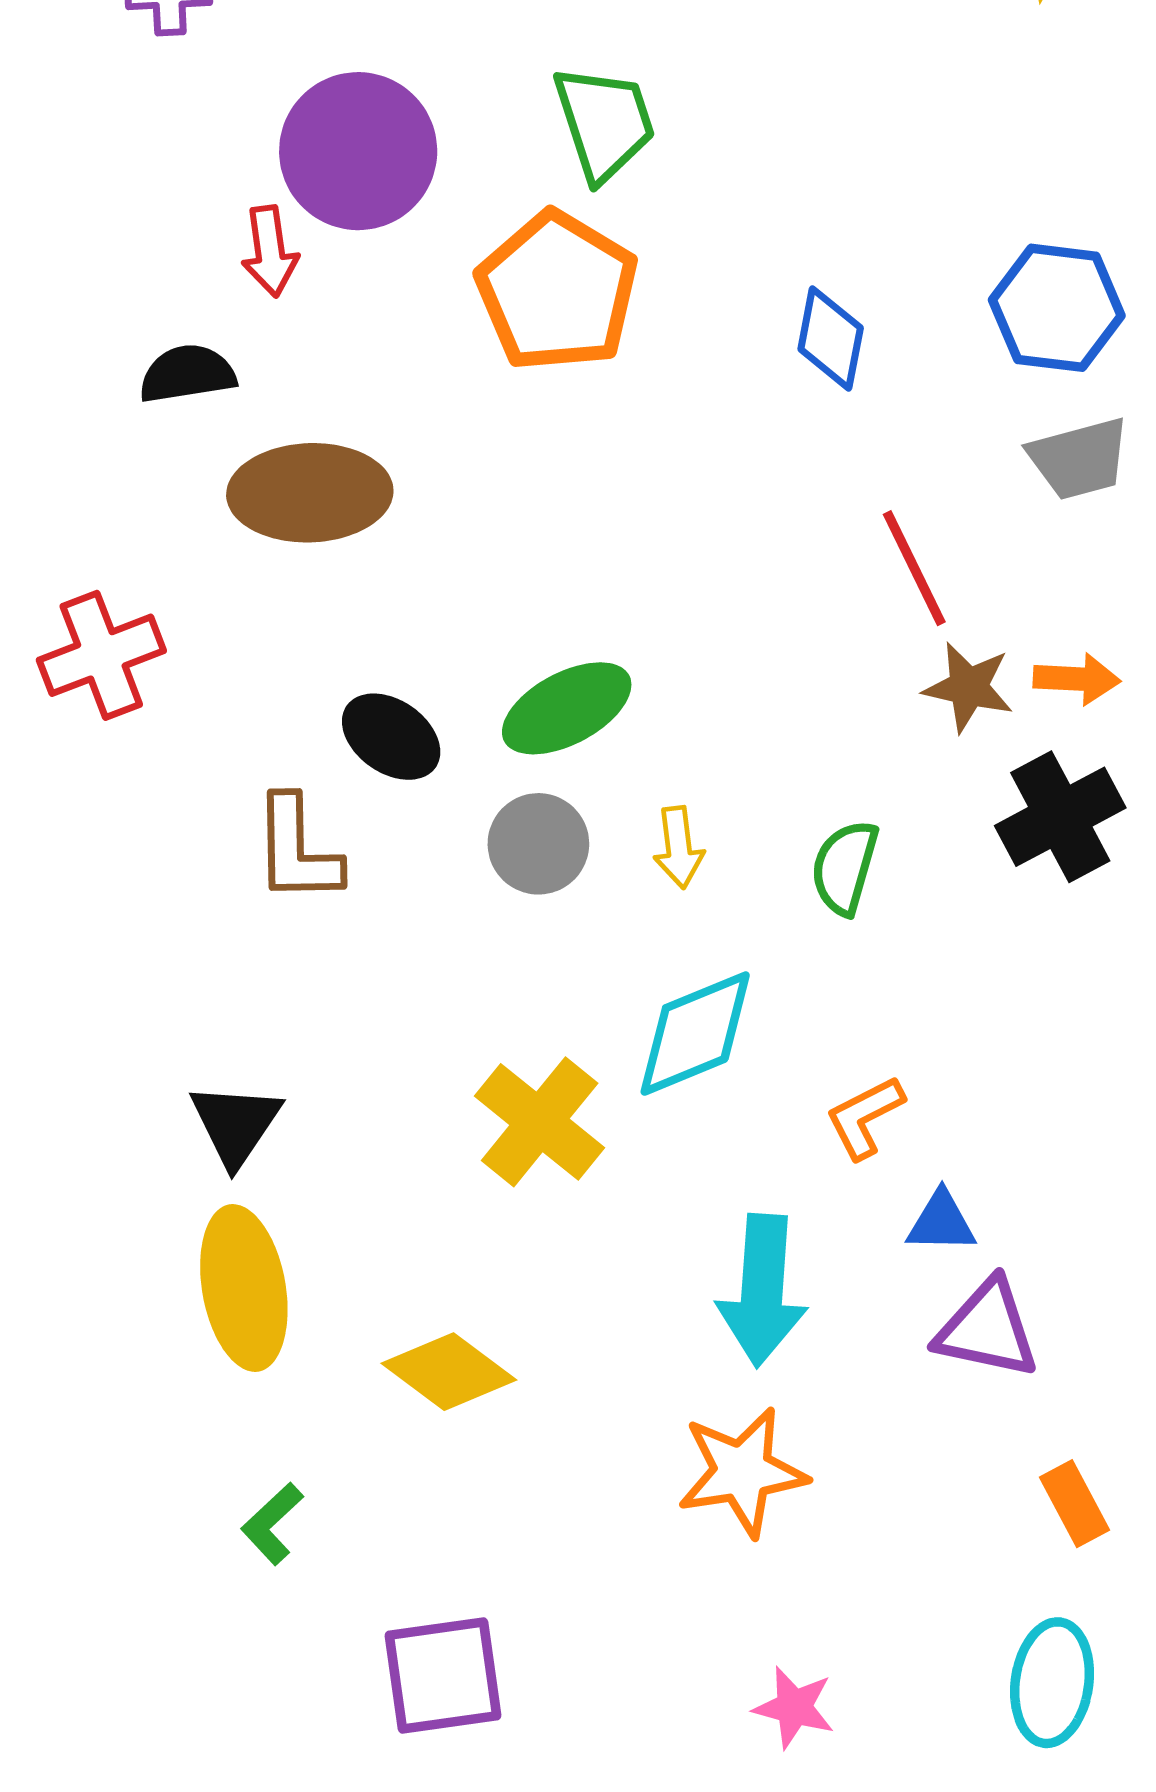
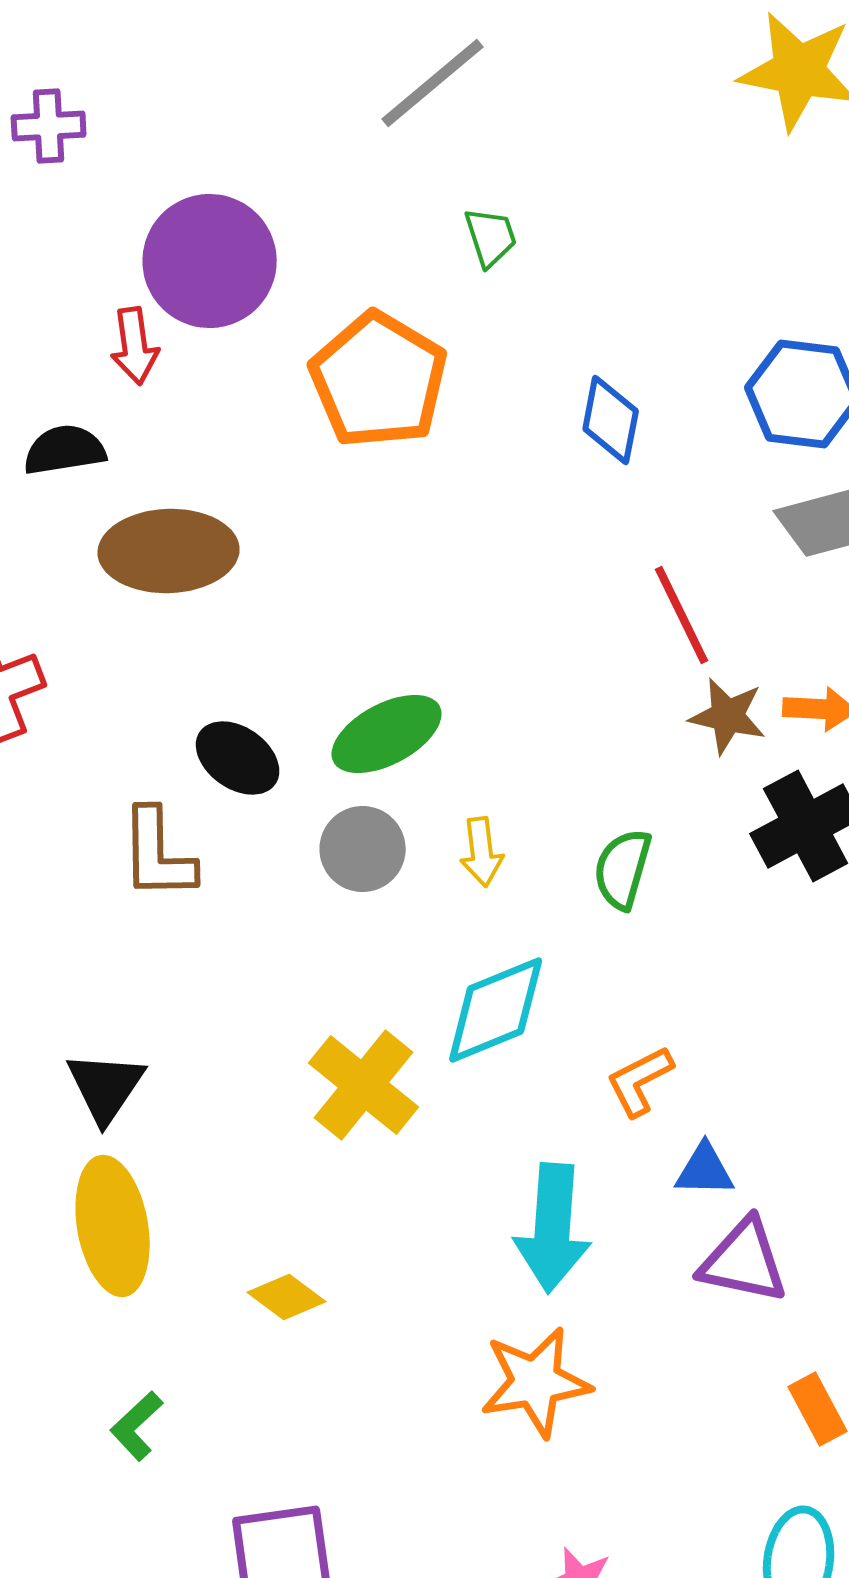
green trapezoid: (604, 123) -> (491, 237), moved, size x0.6
yellow diamond: (449, 1372) -> (287, 1297), size x0.7

